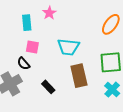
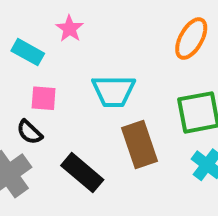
cyan rectangle: (27, 23) -> (28, 52), turned -49
black rectangle: (48, 87) -> (82, 173), size x1.5

